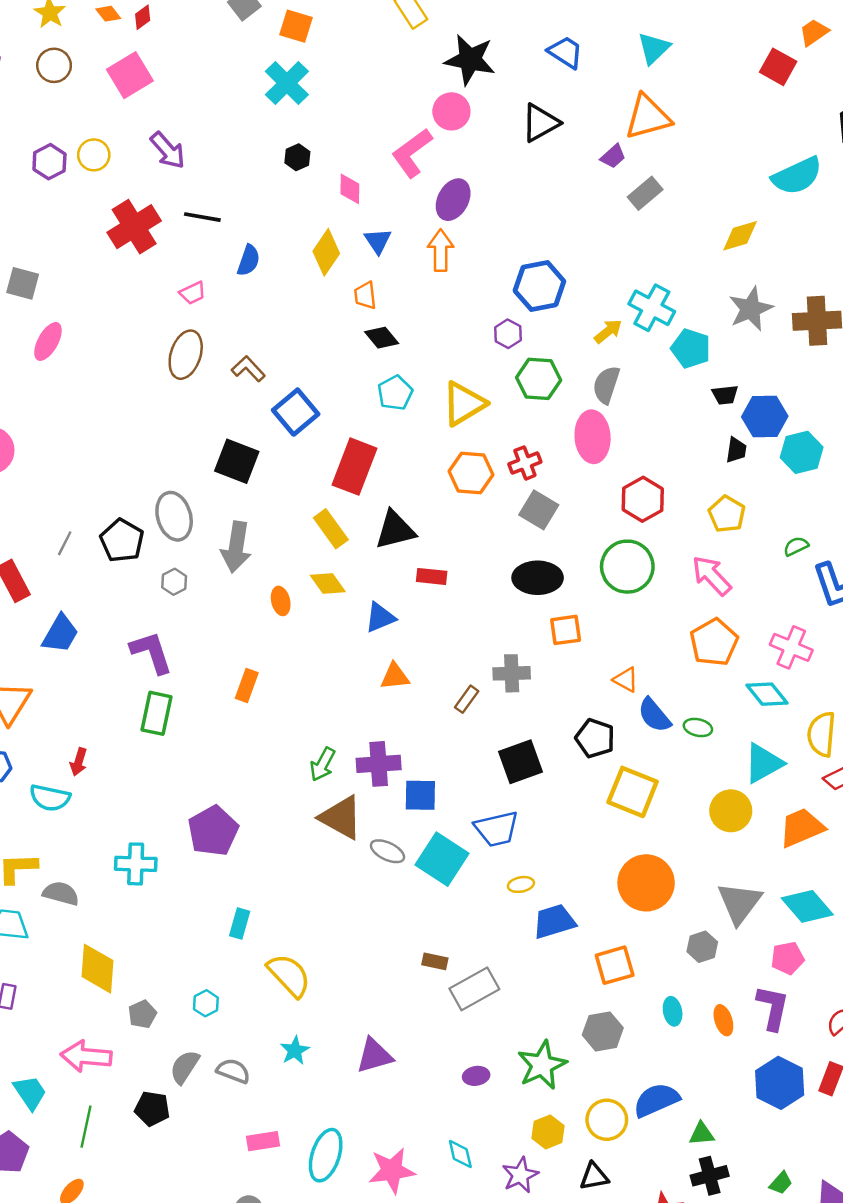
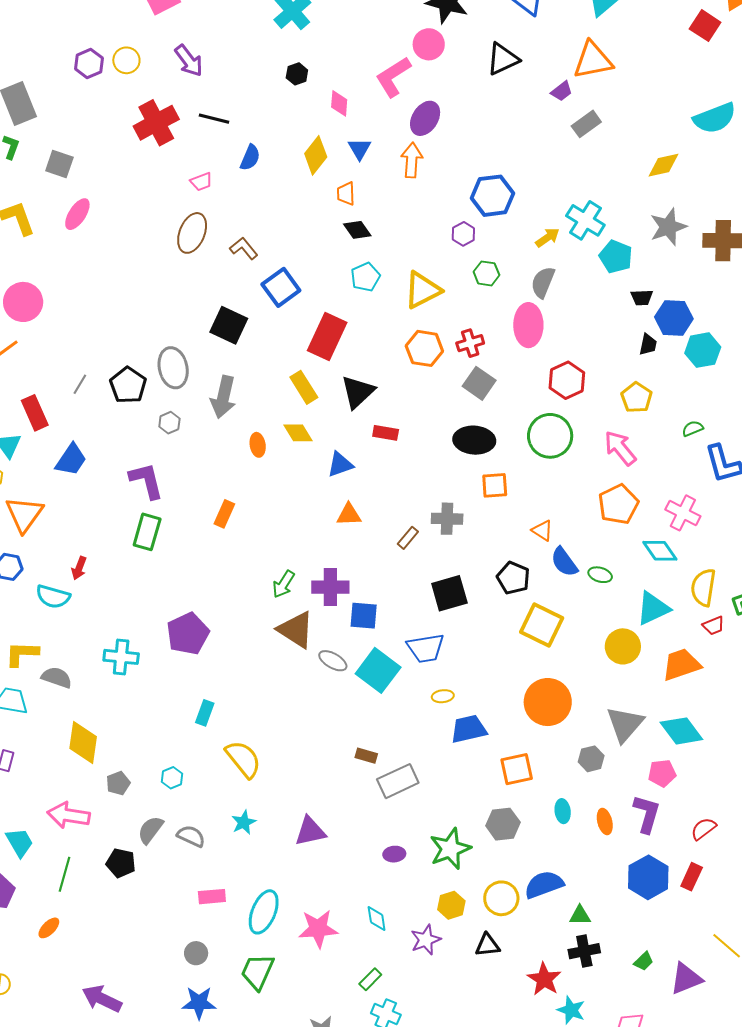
green hexagon: (539, 379) -> (486, 273), size x0.7
black triangle: (395, 530) -> (358, 392), turned -33

